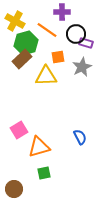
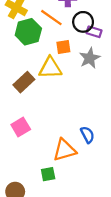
brown rectangle: (22, 59) -> (24, 82), moved
orange triangle: (39, 147) -> (64, 150), moved

